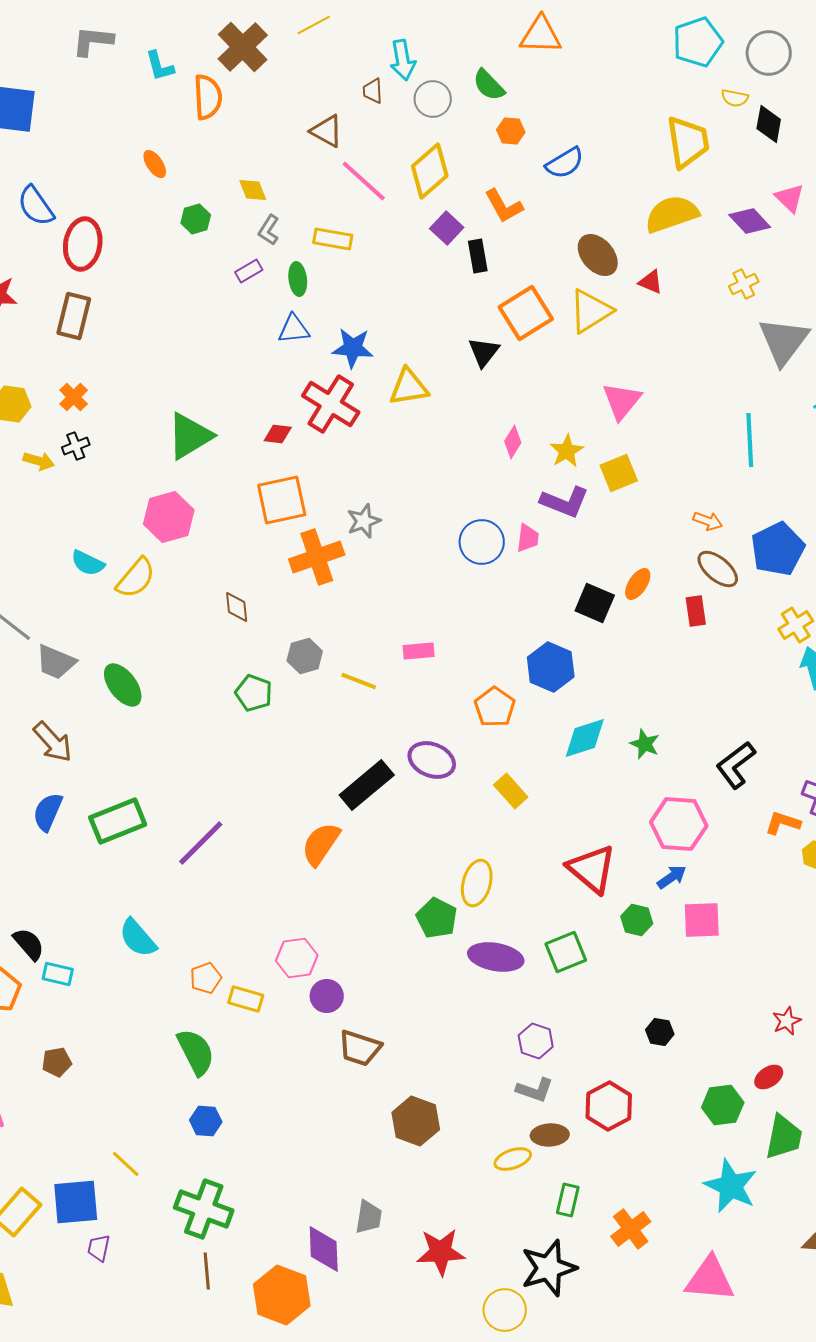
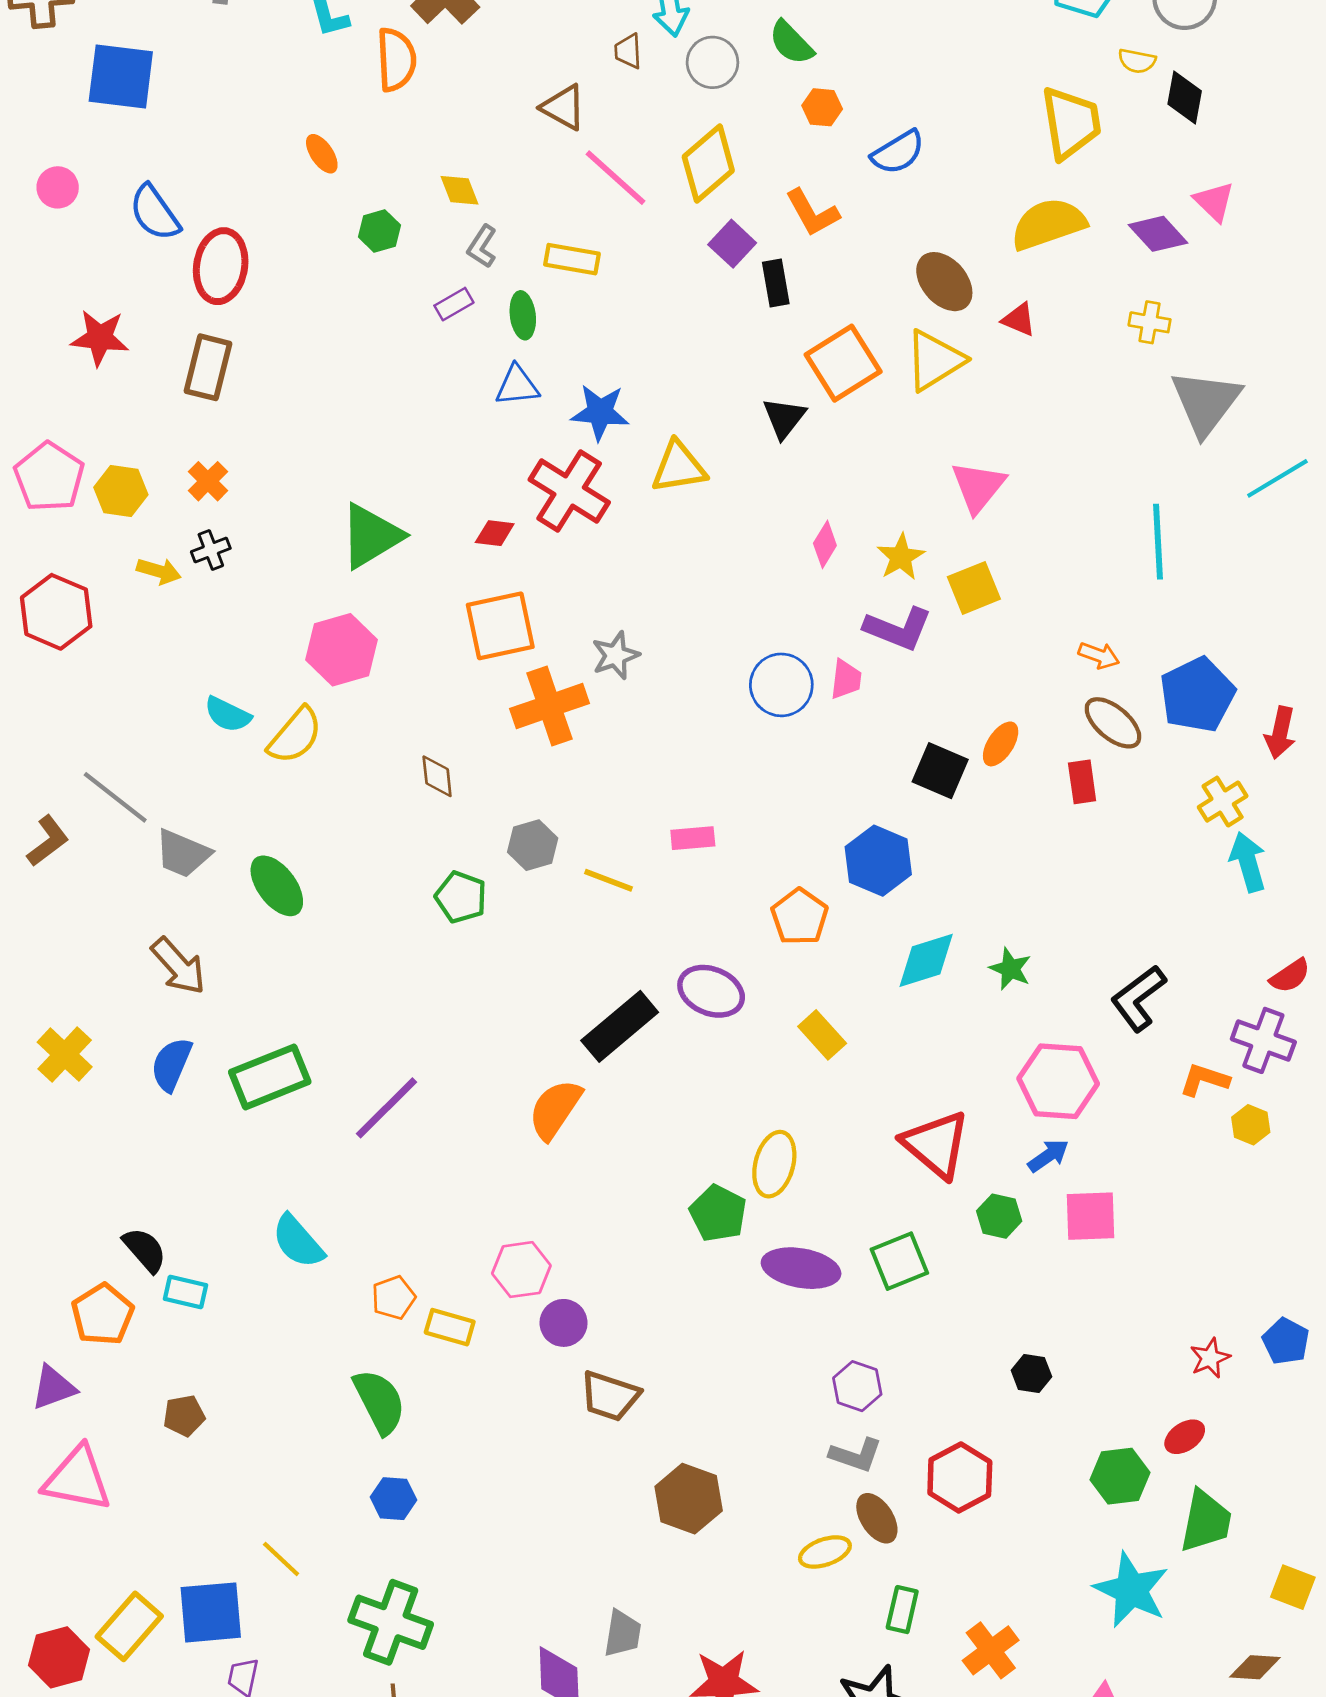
yellow cross: (744, 284) -> (1150, 322), turned 36
brown ellipse: (550, 1135) -> (877, 1518), turned 60

